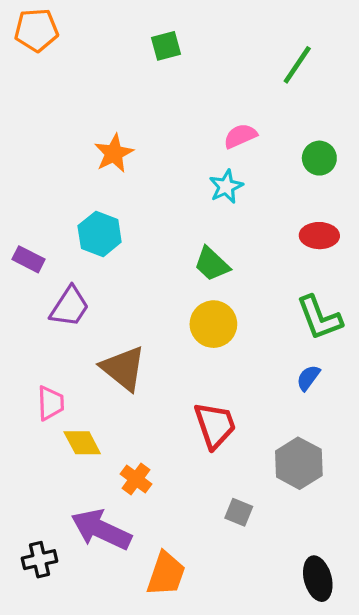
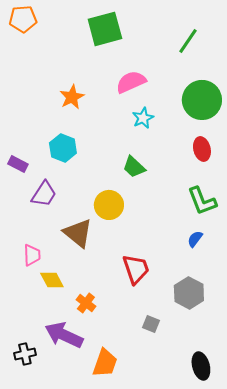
green square: (166, 46) -> (105, 29), size x1.8
pink semicircle: (240, 136) -> (131, 82), moved, size x1.4
green circle: (319, 158) -> (202, 100), size x1.8
red ellipse: (319, 236) -> (202, 149), turned 75
yellow circle: (213, 324) -> (109, 205), moved

